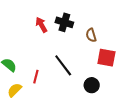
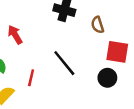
red arrow: (41, 25) -> (15, 35), moved
black circle: (92, 85) -> (107, 78), moved

